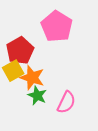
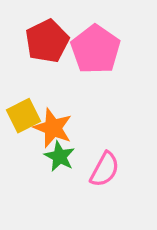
red pentagon: (20, 51) -> (47, 41), moved

